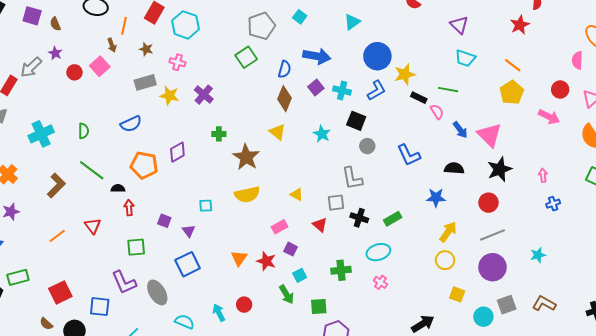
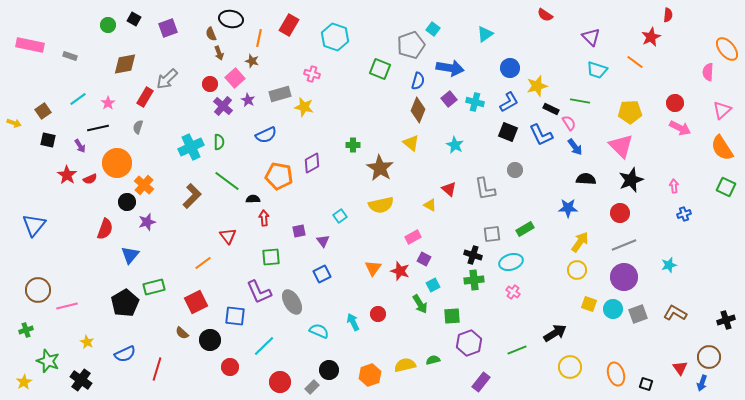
purple square: (32, 16) -> (168, 28), turned -36
brown semicircle: (55, 24) -> (211, 34), moved
cyan hexagon: (186, 25) -> (335, 37), moved
gray pentagon: (261, 26) -> (411, 45), moved
brown arrow: (112, 45) -> (219, 53), moved
brown star: (146, 49) -> (252, 61), moved
purple star: (55, 53) -> (248, 100), moved
blue circle: (377, 56) -> (510, 68), size x0.7
green square: (246, 57) -> (380, 69), turned -35
orange line: (513, 65) -> (635, 62), moved
red circle: (560, 90) -> (675, 103), moved
yellow pentagon: (512, 93) -> (630, 112), moved, turned 30
purple cross: (204, 95) -> (223, 106), moved
black square: (356, 121) -> (508, 132), moved
blue arrow: (460, 130) -> (575, 147), moved
cyan cross: (41, 134) -> (191, 147), moved
gray circle: (367, 146) -> (515, 170), moved
blue L-shape: (409, 155) -> (541, 135), moved
gray square: (336, 203) -> (492, 234), moved
cyan square: (206, 206) -> (340, 216), turned -32
black cross: (359, 218) -> (473, 255), moved
purple square: (164, 221) -> (299, 231), turned -32
red triangle: (320, 225) -> (449, 189), moved
orange line: (57, 236) -> (203, 263), moved
blue square: (188, 264) -> (322, 274), size x0.7
cyan circle: (483, 317) -> (613, 309), moved

